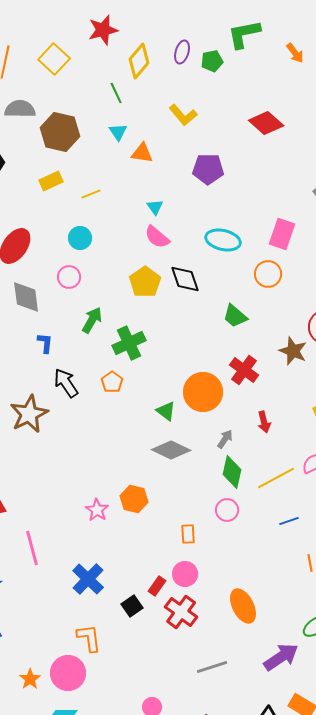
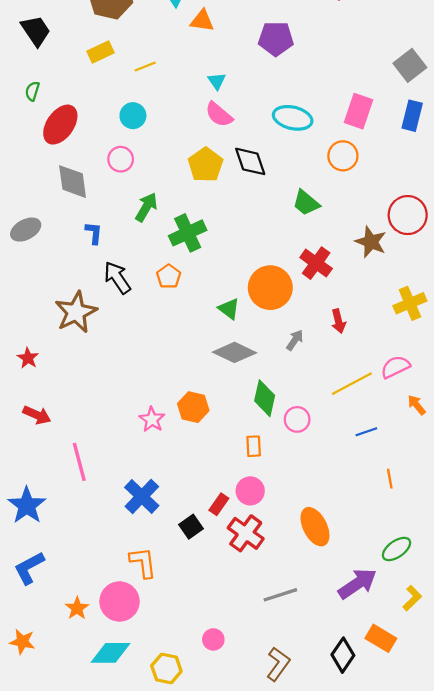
green diamond: (232, 472) -> (265, 398), moved

